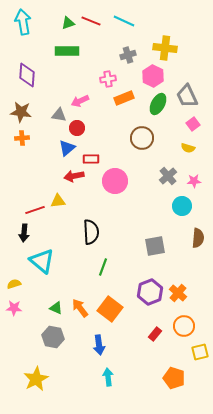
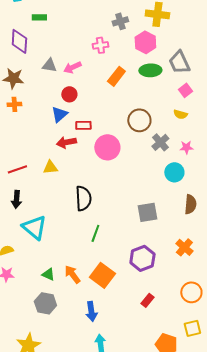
green rectangle: (67, 51) -> (39, 17), moved, size x0.6
orange rectangle: (124, 98) -> (116, 76), moved, turned -30
green ellipse: (158, 104) -> (150, 70), turned 60
gray triangle: (59, 115) -> (49, 65), moved
brown circle: (142, 138) -> (139, 120), moved
red line: (35, 210) -> (17, 169), moved
orange cross: (178, 293) -> (184, 247), moved
orange circle: (184, 326) -> (191, 292), moved
yellow square: (200, 352) -> (192, 328), moved

